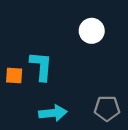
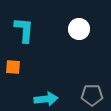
cyan L-shape: (41, 66) -> (24, 30), moved

